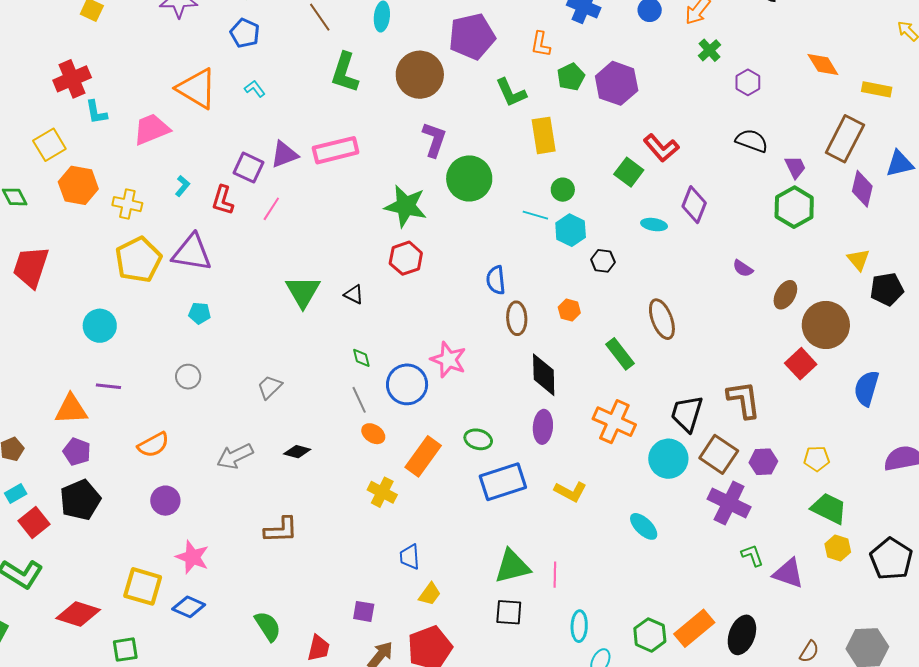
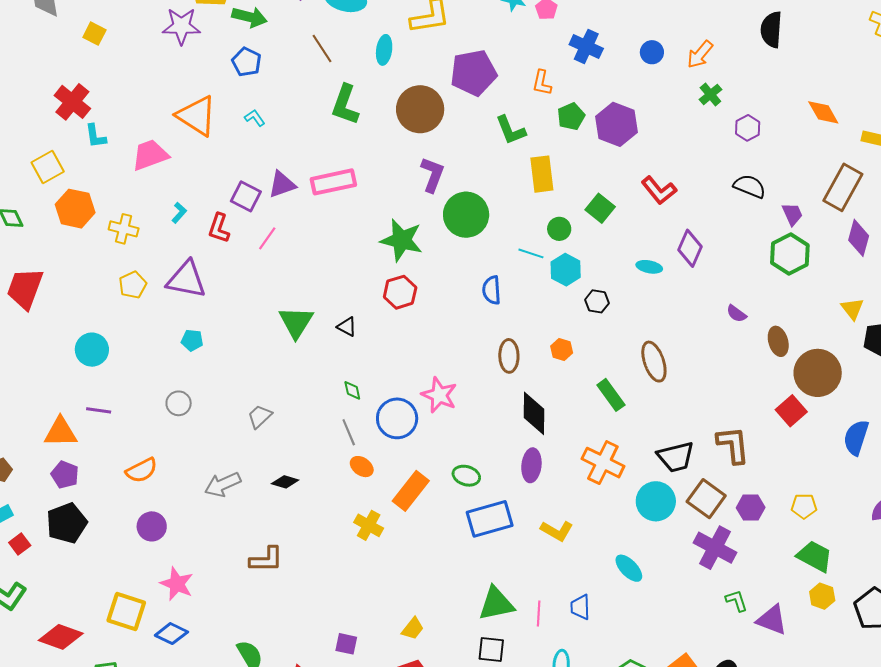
red cross: (72, 79) -> (72, 102), turned -30
green square: (629, 172) -> (600, 208), moved
yellow pentagon: (138, 260) -> (133, 285), size x0.6
blue semicircle: (496, 280) -> (492, 290), moved
brown ellipse: (785, 295) -> (778, 341), turned -48
black trapezoid: (687, 414) -> (676, 457), turned -123
red square: (34, 522) -> (20, 544), size x0.7
blue trapezoid: (410, 557) -> (580, 607), moved

